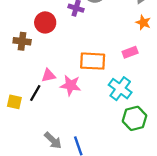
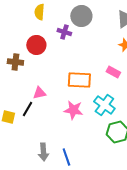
pink rectangle: (130, 52) -> (113, 72), turned 48
pink star: (71, 85) -> (73, 110), moved
gray arrow: (53, 140) -> (43, 152), turned 42

